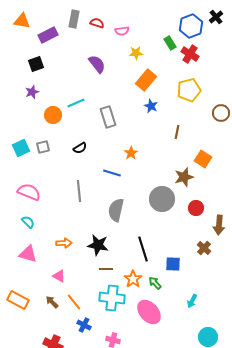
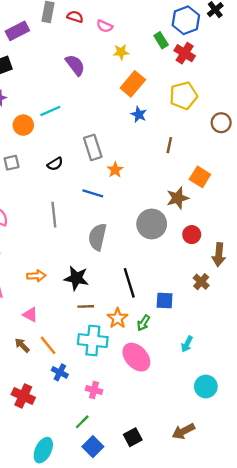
pink semicircle: (122, 31) -> (105, 26), turned 32
gray rectangle: (108, 117) -> (93, 147), moved
green arrow: (155, 283) -> (143, 323), turned -104

